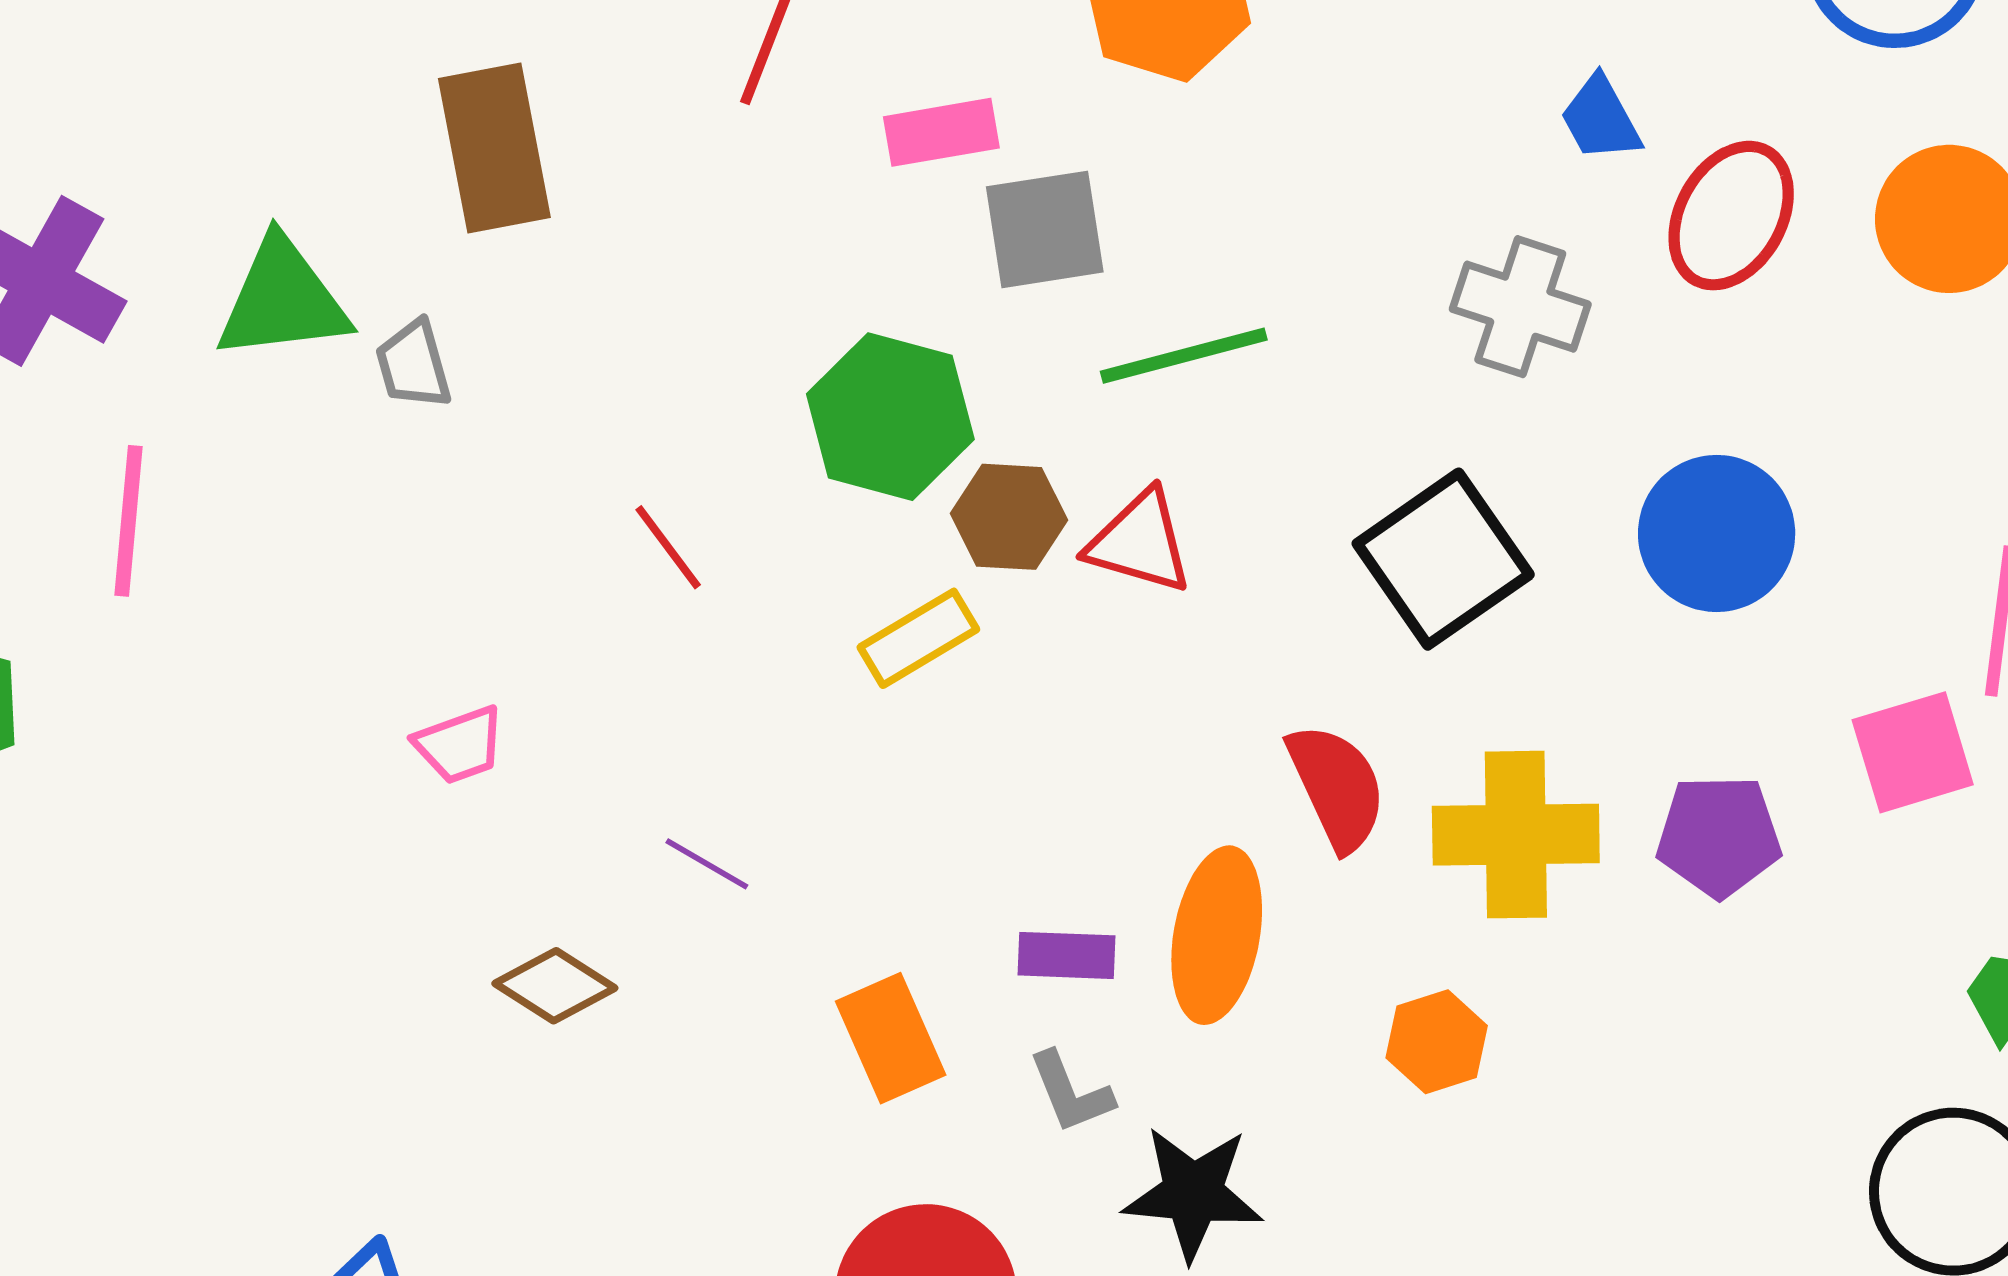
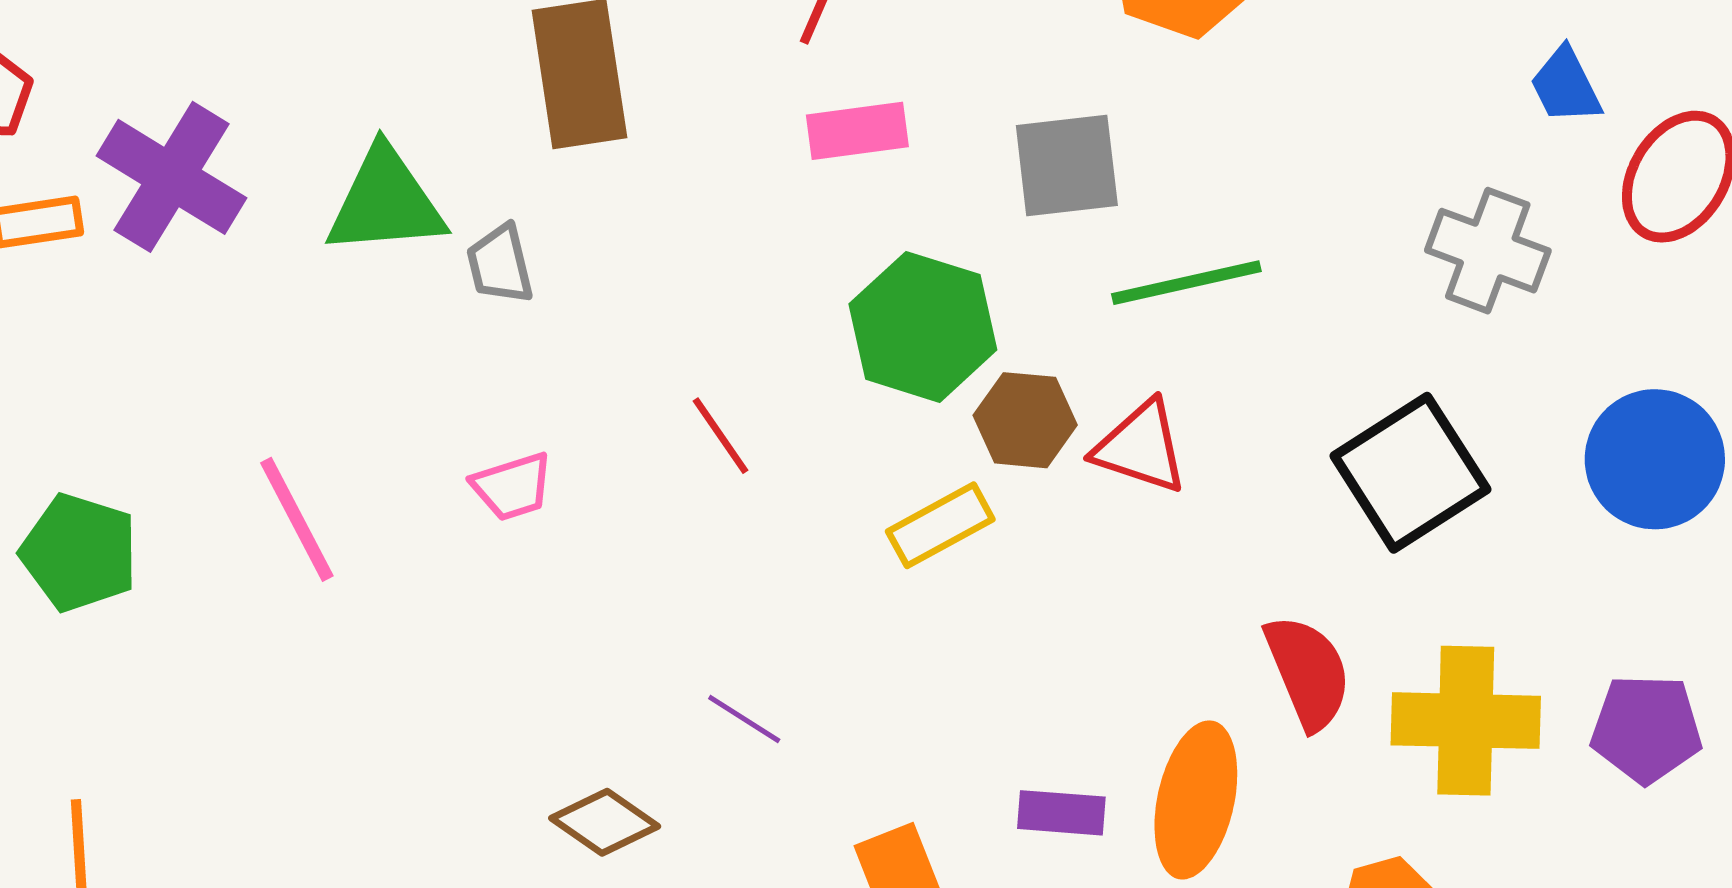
pink rectangle: (941, 132) -> (857, 131), moved
pink line: (128, 521) -> (297, 519), moved, turned -35
pink trapezoid: (460, 745) -> (512, 487), moved

